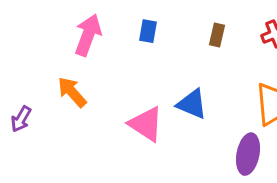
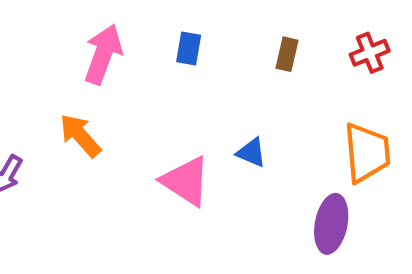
blue triangle: (192, 104) -> (251, 153), size x0.7

